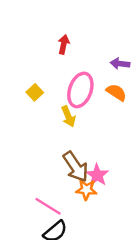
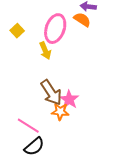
orange semicircle: (116, 92) -> (82, 20), moved

